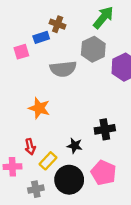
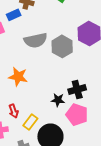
gray hexagon: (93, 49) -> (62, 46), moved
black star: (75, 146) -> (58, 100), moved
pink pentagon: (104, 173) -> (77, 115), moved

